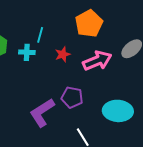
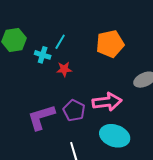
red star: (63, 54) -> (64, 69), moved
pink arrow: (97, 61) -> (107, 102), moved

